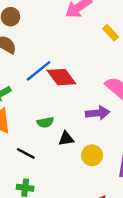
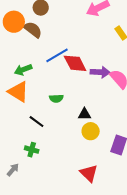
purple arrow: (98, 113) -> (100, 72), moved
black triangle: (66, 139) -> (84, 114), moved

